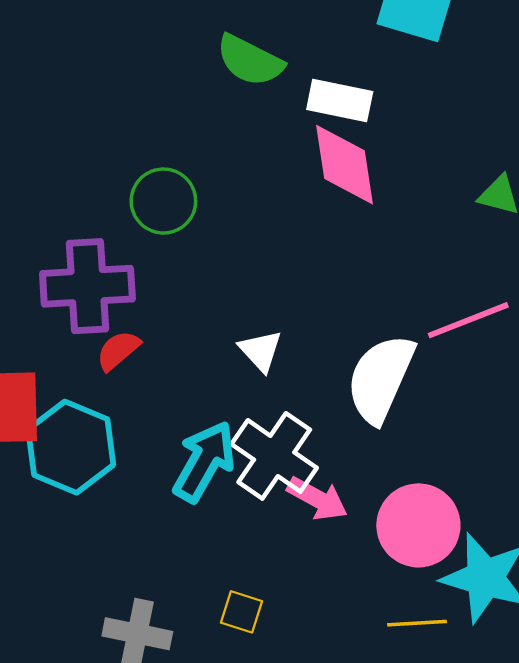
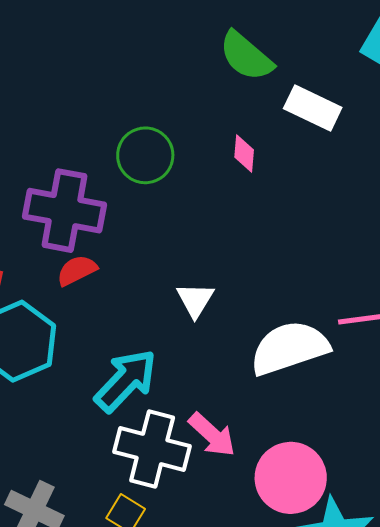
pink diamond: (345, 165) -> (244, 154), moved, size x0.5
white semicircle: (381, 379) -> (289, 348), turned 34
white cross: (274, 456) -> (152, 449), moved, turned -34

